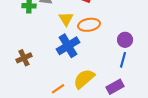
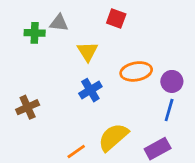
orange ellipse: (89, 25) -> (136, 71), moved
blue cross: (68, 46) -> (90, 90), size x0.7

